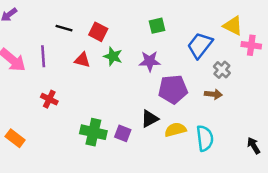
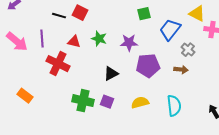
green square: (157, 26) -> (144, 14), moved
red square: (98, 32) -> (80, 13), moved
red cross: (49, 99) -> (58, 64), moved, size x1.6
black triangle: (150, 119) -> (111, 74), moved
yellow semicircle: (175, 130) -> (140, 103), moved
orange rectangle: (15, 138) -> (25, 96), moved

